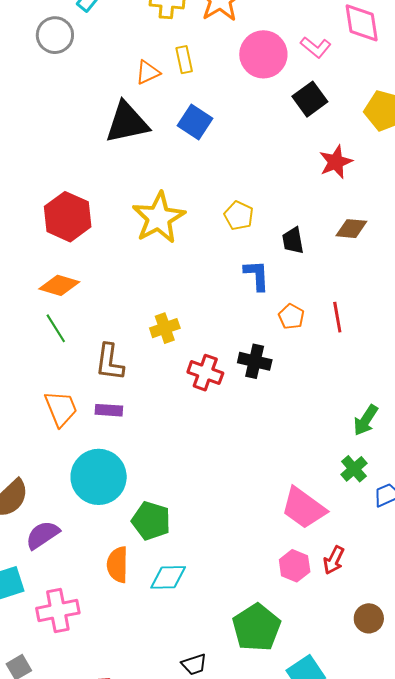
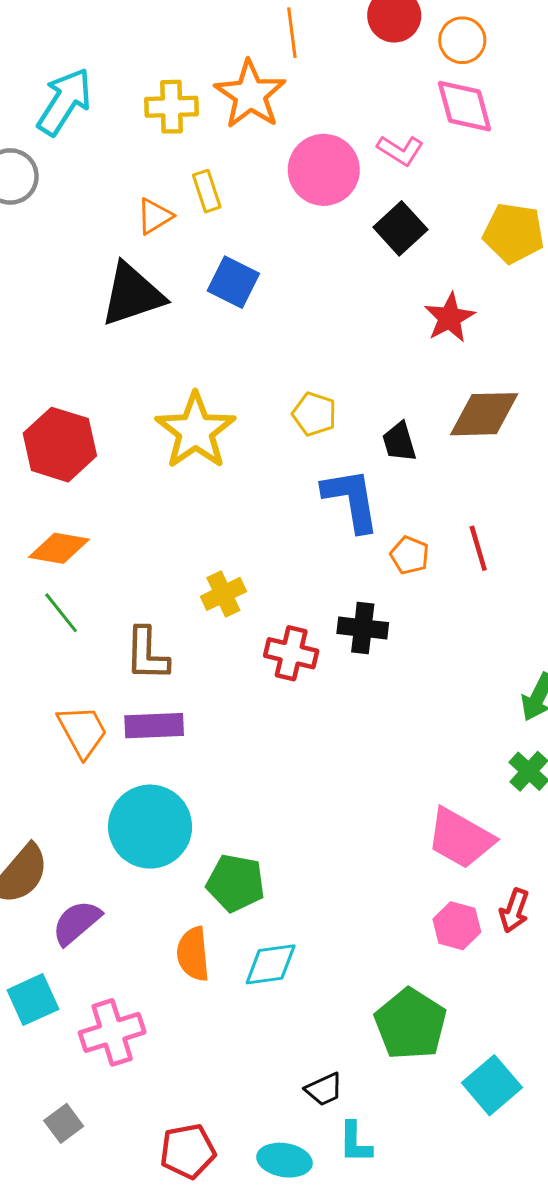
brown diamond: (351, 229) -> (484, 414), size x1.5
blue L-shape: (257, 275) -> (351, 500), size x1.4
purple rectangle: (109, 410) -> (154, 726), size x1.4

